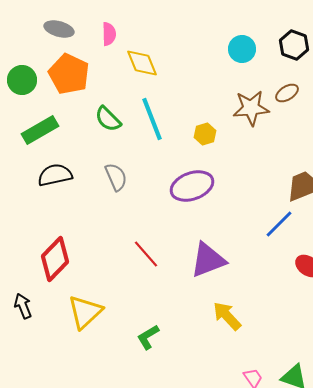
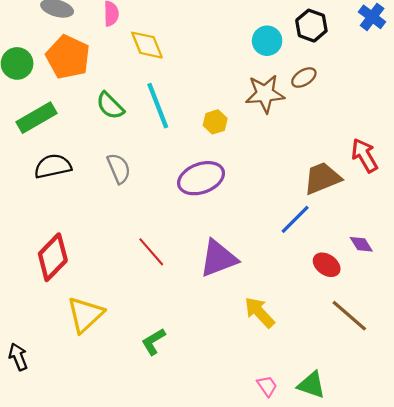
cyan circle: (242, 49) -> (267, 41), moved
black arrow: (23, 306) -> (18, 357), moved
yellow arrow: (227, 316) -> (259, 312), moved

